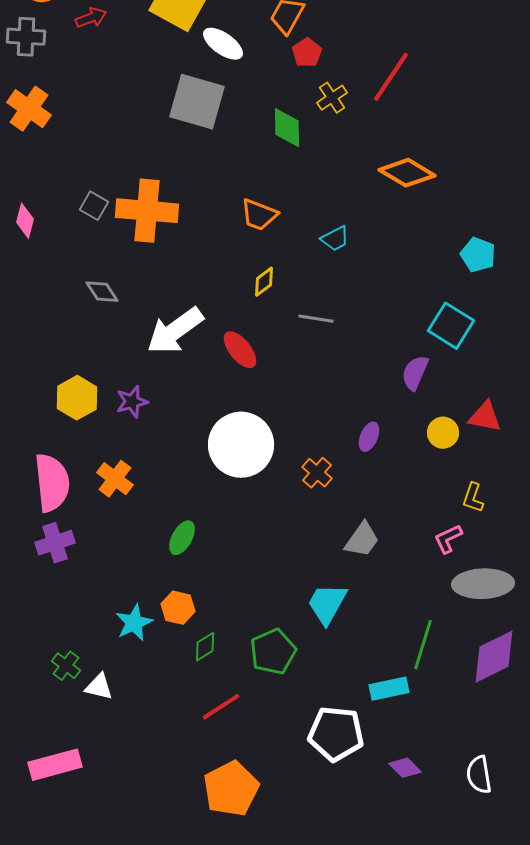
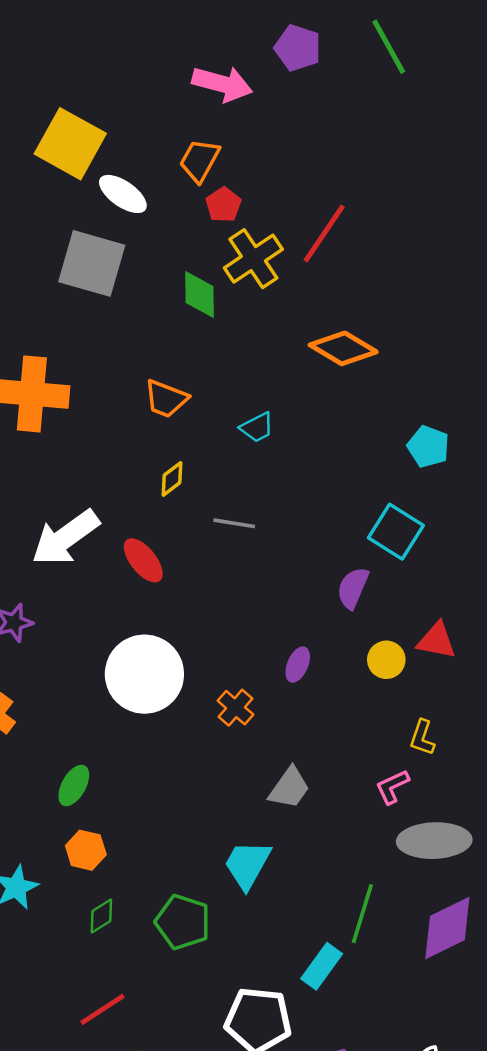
yellow cross: (332, 98) -> (253, 259), size x1.6
orange hexagon: (178, 608) -> (86, 850), moved
green pentagon: (273, 652) -> (183, 922), turned -30
cyan rectangle: (389, 689) -> (322, 966), turned -42
red line: (221, 707) -> (103, 1009), moved

